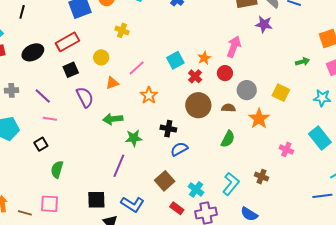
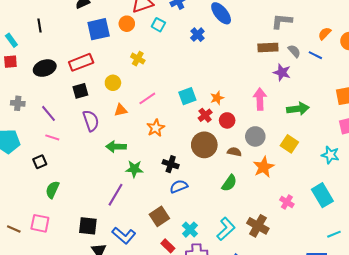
black line: (22, 12) -> (40, 26), turned -32
pink arrow: (234, 47) -> (260, 99), moved, turned -30
green arrow: (303, 62) -> (298, 109), moved, size x1.5
red circle: (225, 73) -> (227, 120), moved
brown cross: (262, 177) -> (258, 226), size x1.5

